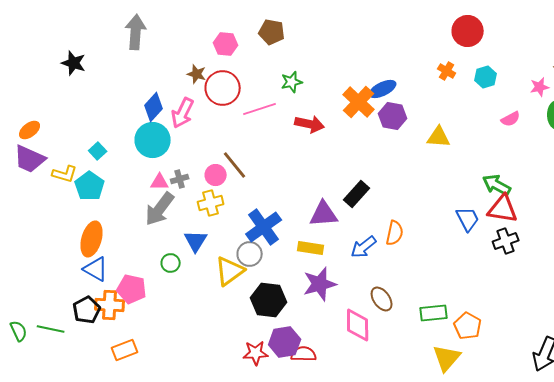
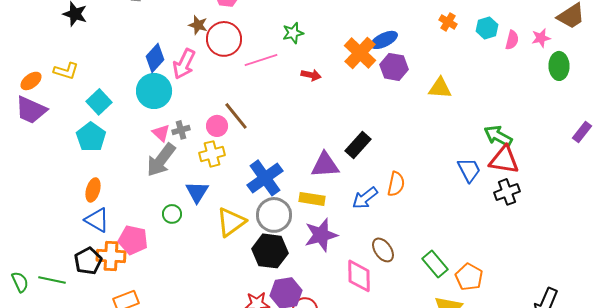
pink semicircle: (511, 119) -> (512, 40), moved, turned -48
red arrow: (310, 124) -> (311, 75), size x0.7
cyan square: (98, 151) -> (99, 102), size x1.4
yellow L-shape: (65, 174) -> (66, 71), moved
pink triangle: (160, 182) -> (161, 133), turned 42
orange ellipse: (92, 239) -> (93, 190), size x0.7
gray circle: (250, 254) -> (274, 215), moved, size x1.4
green rectangle: (434, 313) -> (435, 264), turned 56

